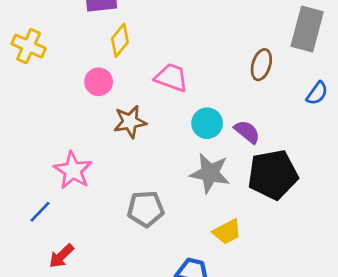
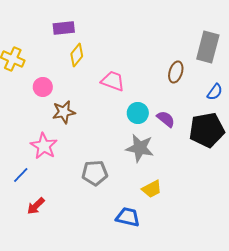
pink circle: (99, 82) -> (43, 87), moved
brown star: (130, 122) -> (64, 112), moved
black pentagon: (273, 175) -> (207, 130), moved

